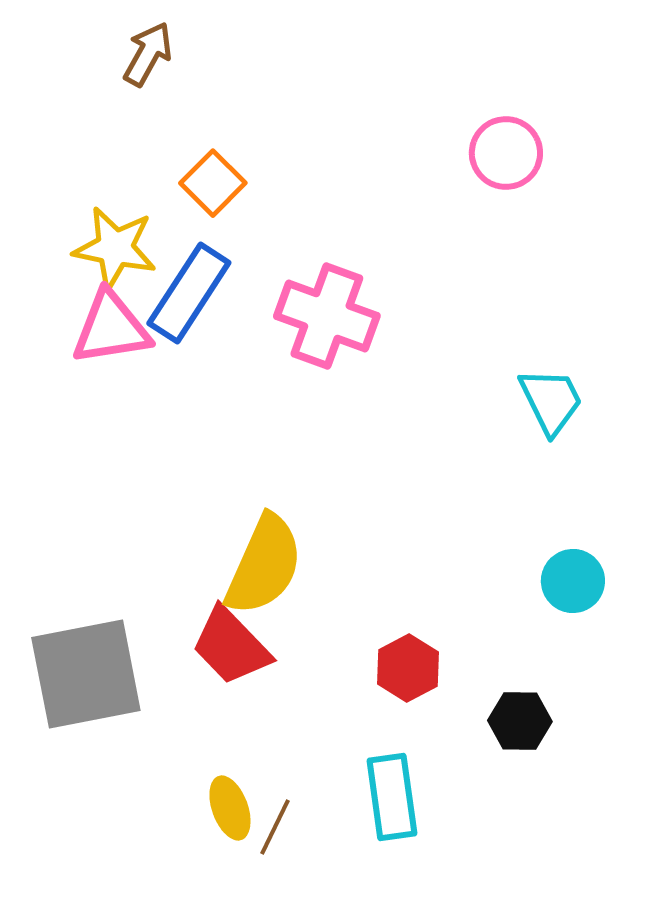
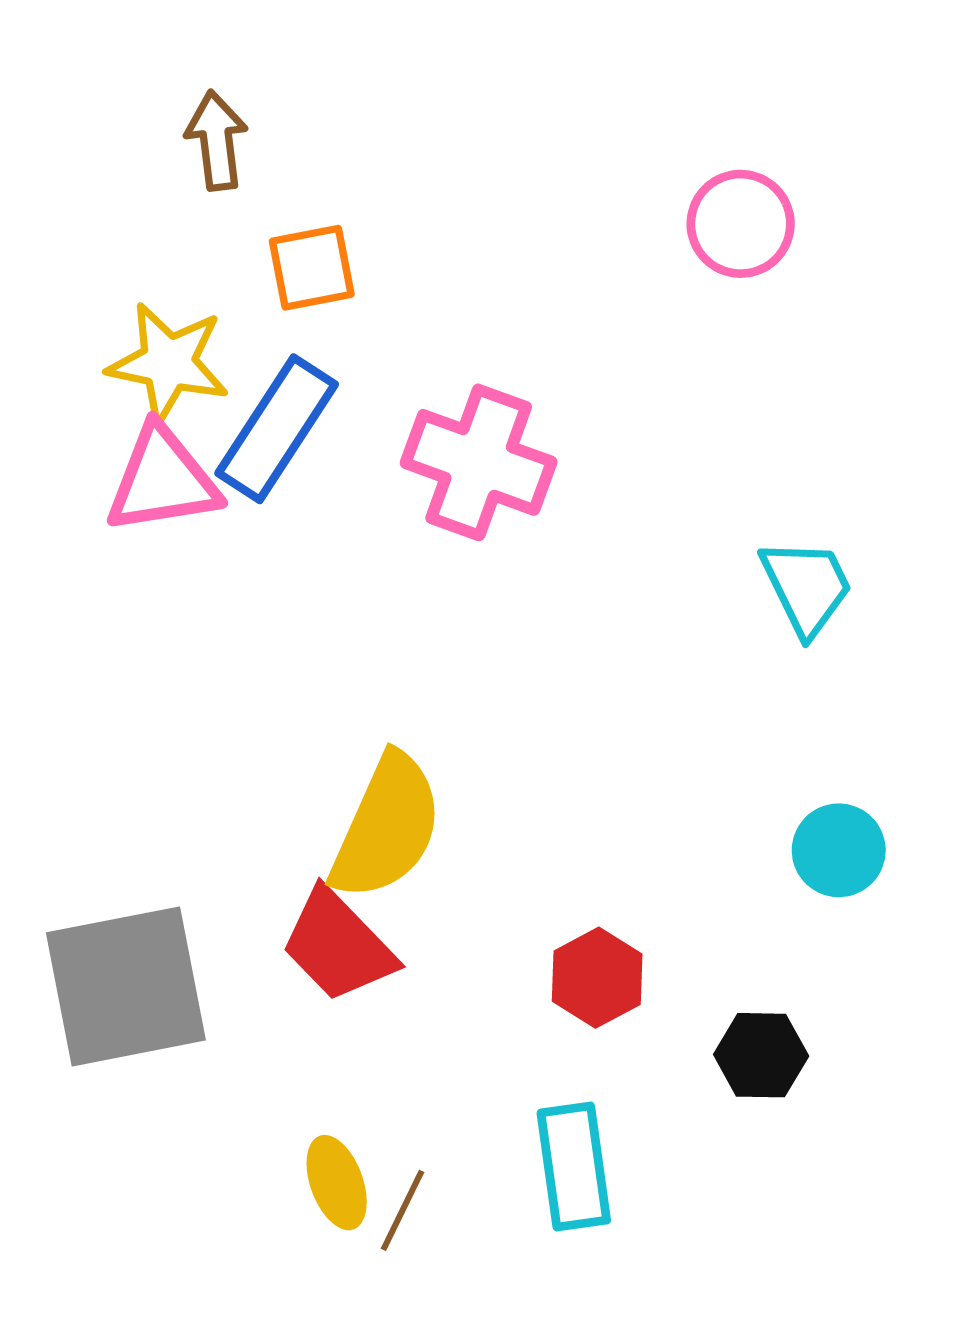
brown arrow: (148, 54) -> (217, 140), moved, turned -36
orange square: (213, 183) -> (312, 268), turned 34

